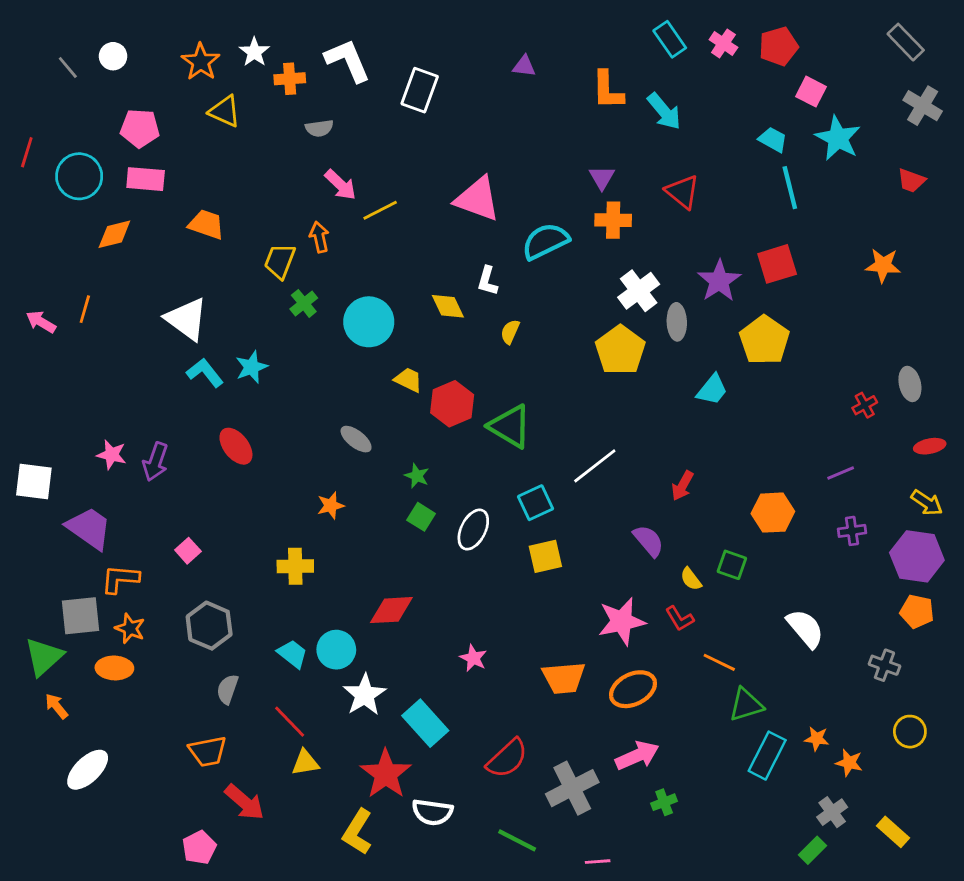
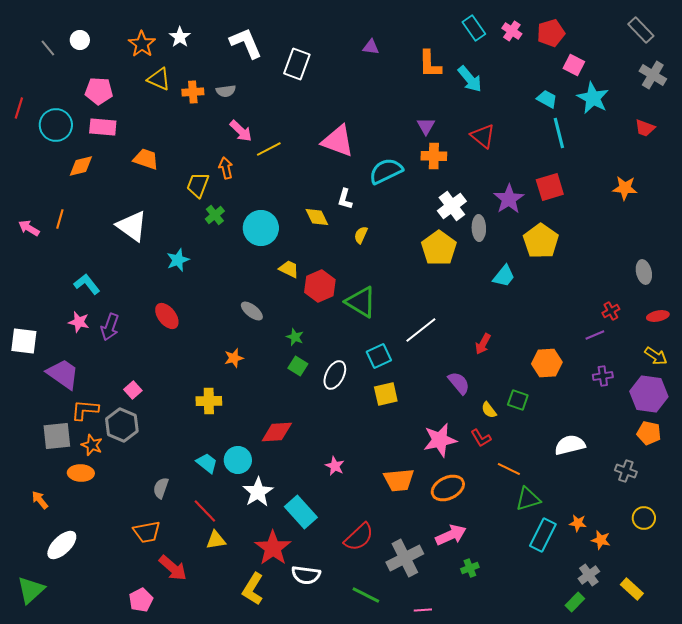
orange cross: (290, 79) -> (193, 92), moved
cyan L-shape: (205, 373) -> (87, 284), moved
red cross: (865, 405) -> (611, 311), moved
gray hexagon: (209, 626) -> (122, 425), moved
white semicircle: (805, 628) -> (570, 445), turned -64
green triangle: (44, 657) -> (31, 590), moved

